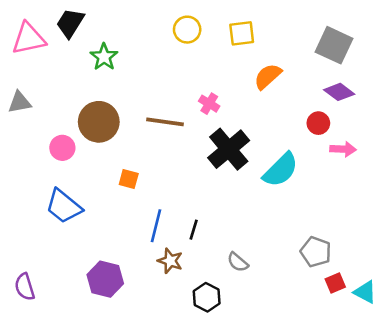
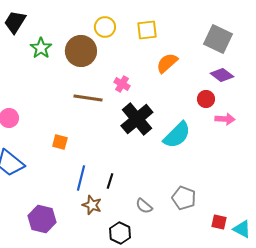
brown circle: (99, 122) -> (81, 51), moved
gray pentagon: (316, 252) -> (184, 198), moved
red square: (335, 283) -> (219, 222), turned 35

